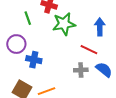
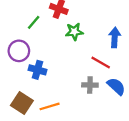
green line: (28, 18) -> (34, 22), turned 56
green star: (64, 24) -> (74, 32), size x0.7

